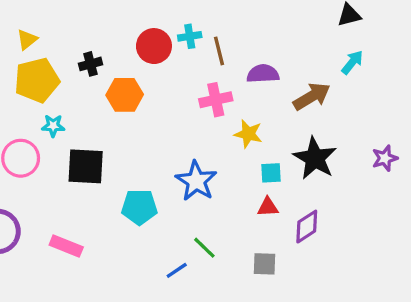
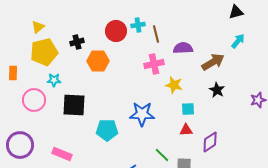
black star: (315, 158) -> (217, 90), moved, size x0.6
blue star: (196, 181) -> (142, 114), turned -30
green line: (204, 248) -> (162, 155), moved

